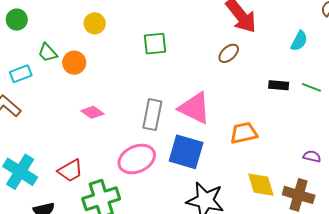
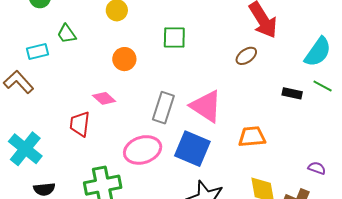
cyan semicircle: (299, 41) -> (318, 52), size x1.5
orange circle: (74, 63) -> (124, 59), moved
green line: (311, 87) -> (323, 86), moved
red trapezoid: (70, 171) -> (80, 124), moved, turned 120

